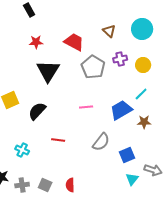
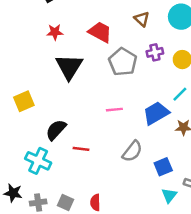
black semicircle: (37, 111) -> (56, 130), moved
cyan cross: (22, 150) -> (38, 161), size x1.5

